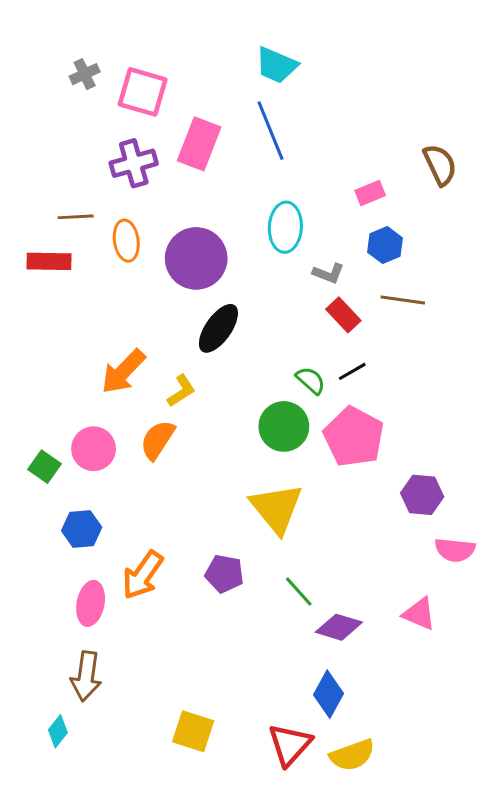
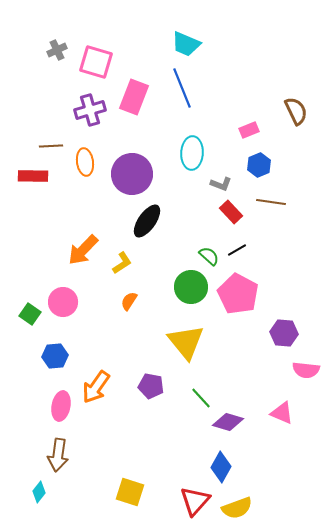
orange semicircle: (157, 440) -> (129, 301), moved, size x0.7

